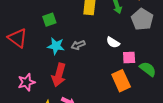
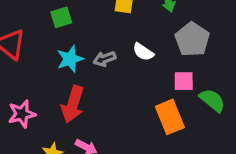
gray pentagon: (142, 19) -> (192, 39), moved
white semicircle: (113, 42) -> (143, 52), moved
cyan star: (56, 46) -> (70, 59), turned -30

